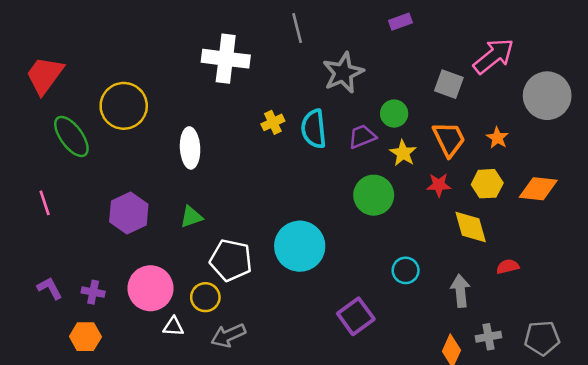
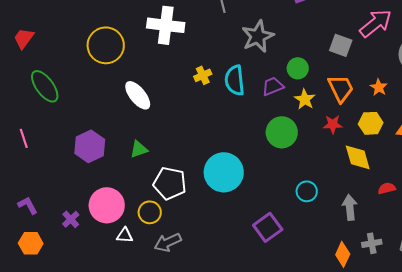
red trapezoid: (45, 75) -> (24, 38), size x0.7
yellow circle: (124, 106) -> (106, 45), moved
white ellipse: (190, 148) -> (138, 95), turned -36
purple cross: (93, 292) -> (71, 219), moved, turned 36
orange hexagon: (85, 337) -> (31, 243), moved

